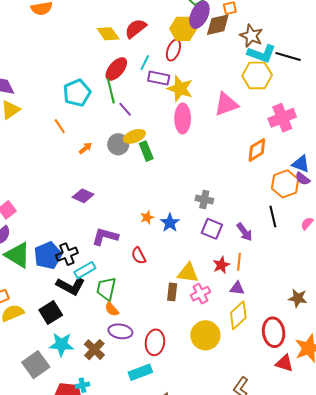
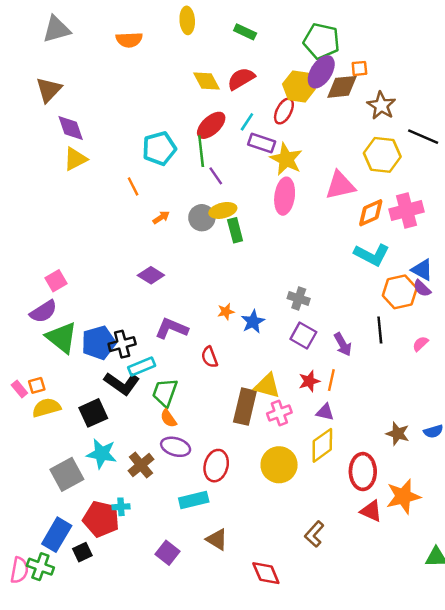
cyan L-shape: (262, 54) -> (372, 255), moved
orange diamond: (257, 150) -> (371, 213), moved
brown rectangle: (172, 292) -> (245, 407), size x1.6

